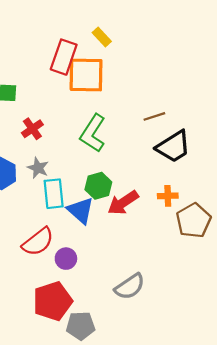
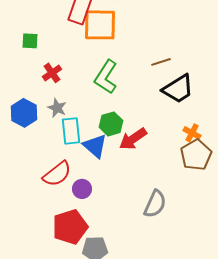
orange cross: (168, 196) -> (192, 133), moved, turned 30
gray semicircle: (130, 287) -> (155, 204), moved, turned -32

